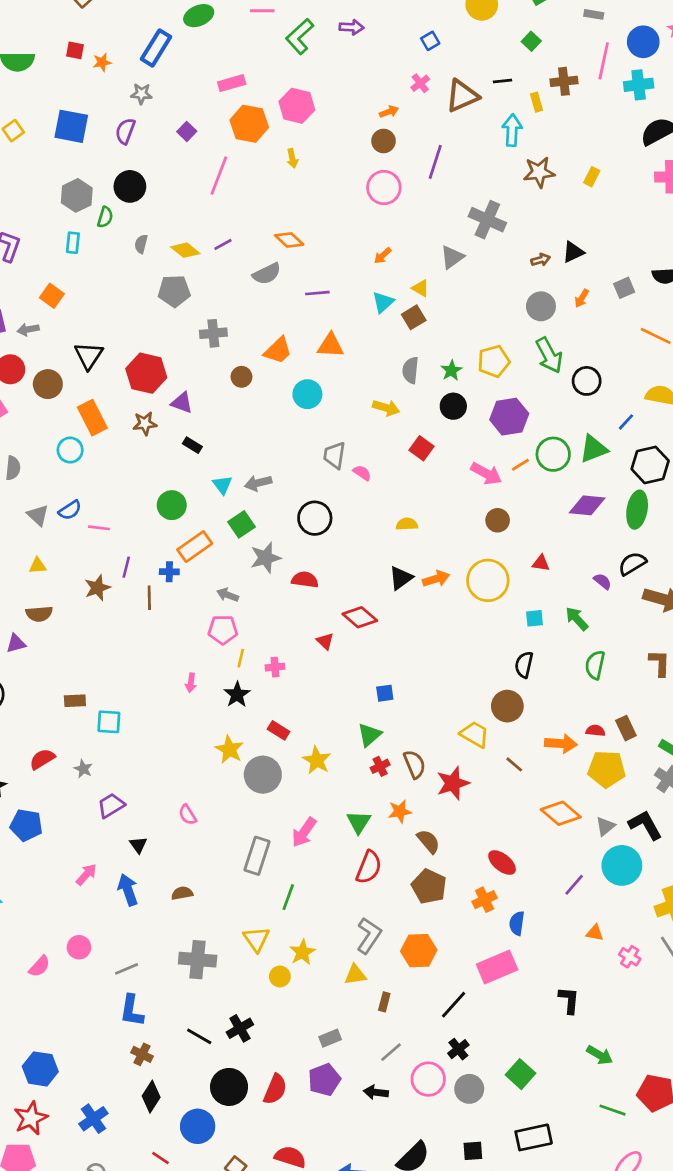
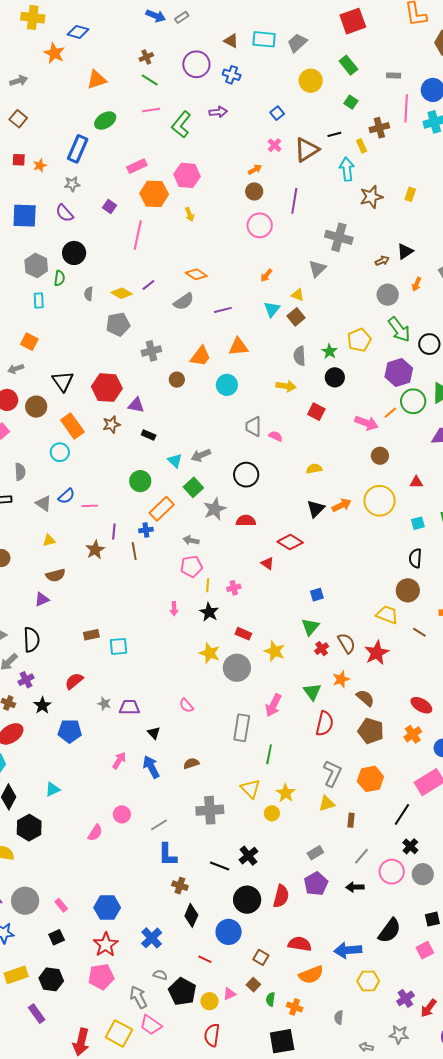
purple semicircle: (125, 131) -> (64, 213), turned -54
purple hexagon: (509, 417) -> (399, 372), moved
gray star: (83, 769) -> (104, 704), moved
purple trapezoid: (111, 805) -> (129, 707), turned 40

